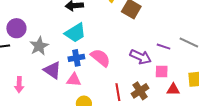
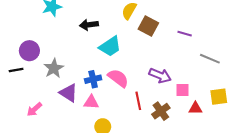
cyan trapezoid: (75, 33) -> (110, 46), moved
purple line: (164, 47) -> (185, 34), moved
pink arrow: (19, 85) -> (34, 109), turned 49
red line: (118, 92) -> (138, 101), moved

